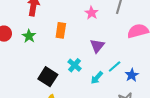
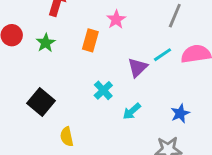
pink star: (92, 13) -> (116, 19), moved
cyan line: (115, 66) -> (163, 55), moved
black square: (48, 77) -> (41, 102), moved

